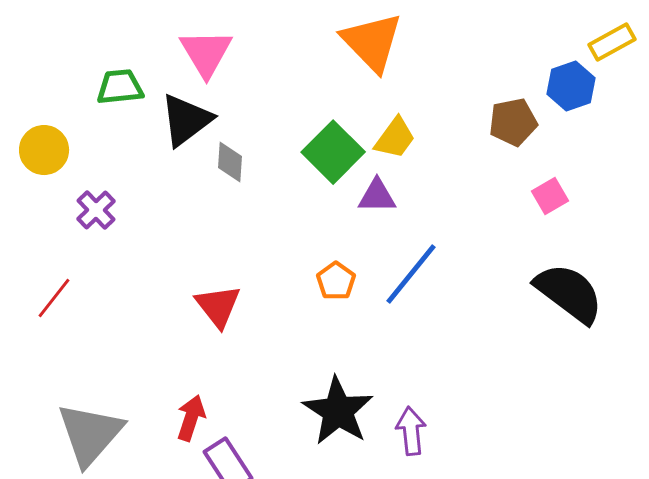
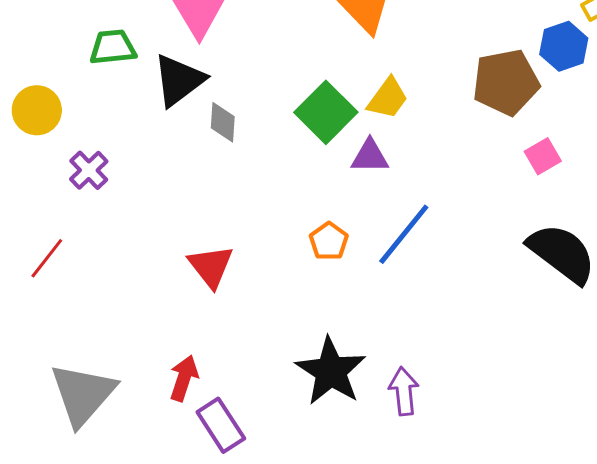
brown pentagon: (513, 122) -> (506, 82), size x1.4

